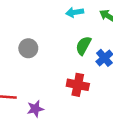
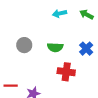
green semicircle: (83, 46) -> (55, 47), moved, turned -112

